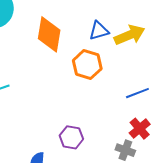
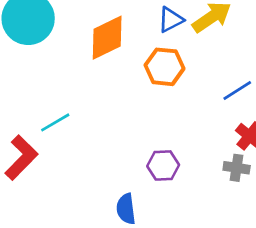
orange diamond: (49, 34) -> (107, 38), turned 66

